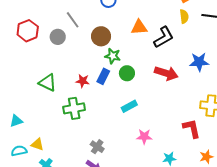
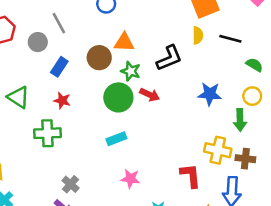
orange triangle: (139, 27) -> (124, 42), moved
brown circle: (101, 36) -> (99, 58), moved
green star: (113, 56) -> (131, 71), moved
green circle: (127, 73) -> (118, 97), size x1.5
red arrow: (166, 73) -> (150, 95), moved, size x0.7
blue rectangle: (103, 76) -> (59, 67), moved

